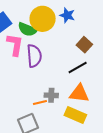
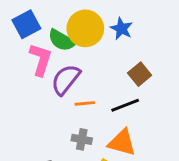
purple semicircle: (34, 56) -> (66, 79), turned -145
orange line: (40, 102) -> (85, 103), moved

